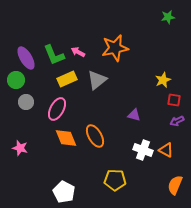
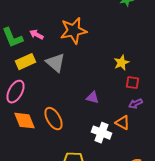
gray triangle: (97, 80) -> (56, 63), turned -40
orange triangle: (166, 150) -> (122, 123), moved

